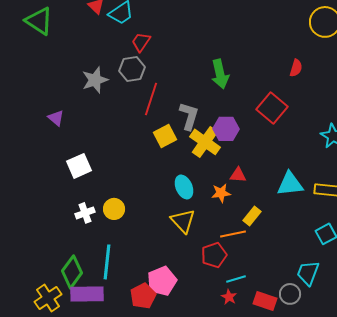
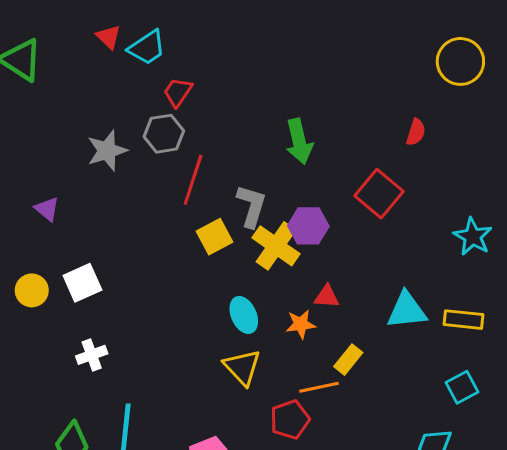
yellow circle: (114, 209) -> (32, 290), moved

